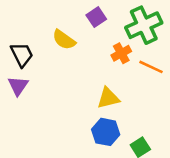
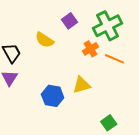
blue hexagon: (106, 132) -> (53, 96), moved

